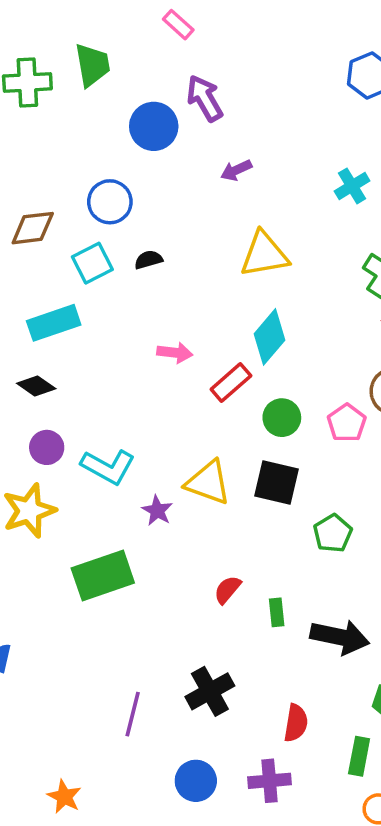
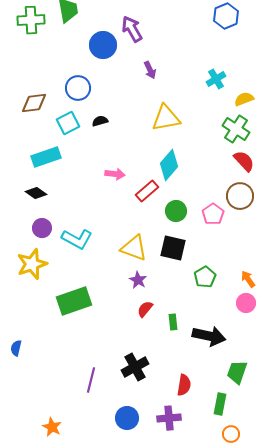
purple arrow: (236, 170) -> (150, 70), turned -90
purple star: (157, 511) -> (138, 280), moved

